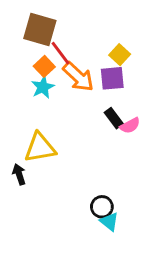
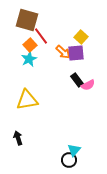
orange arrow: (78, 77) -> (63, 52), moved, size x0.7
black arrow: (19, 174) -> (18, 138), moved
black circle: (102, 207) -> (69, 160), moved
cyan triangle: (109, 222) -> (74, 150), turned 32

